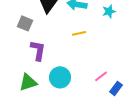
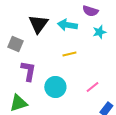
pink line: (101, 76) -> (92, 87), moved
cyan circle: (60, 77) -> (55, 87), moved

